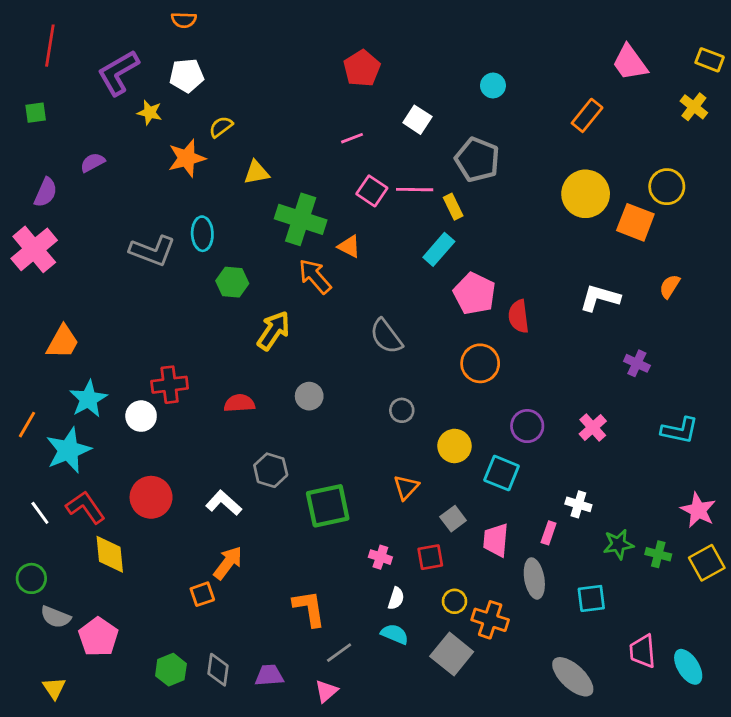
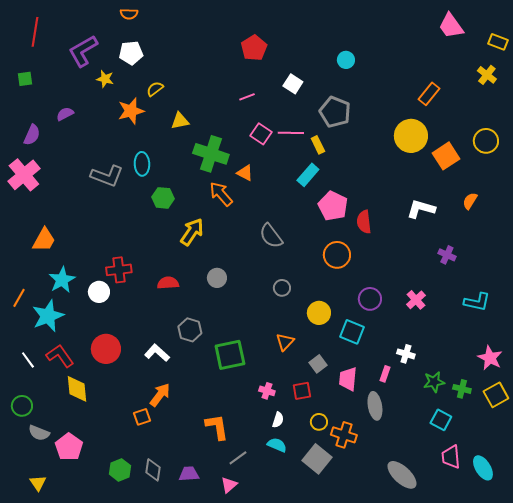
pink trapezoid: (630, 63) -> (451, 26), moved
orange rectangle: (587, 115) -> (429, 94), moved
yellow circle: (667, 187) -> (486, 141), moved
orange square: (635, 222) -> (446, 156), turned 36
cyan square: (591, 598) -> (441, 420), moved, turned 35

